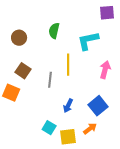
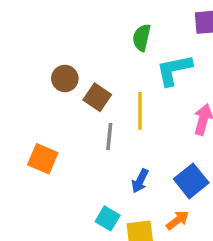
green semicircle: (54, 31) -> (142, 38), moved
brown circle: (19, 38) -> (65, 79), moved
brown square: (23, 71) -> (97, 97), moved

